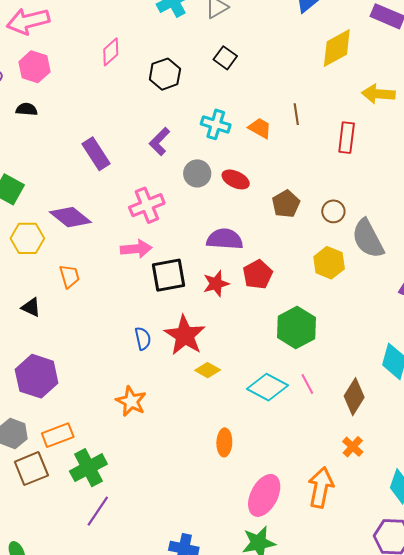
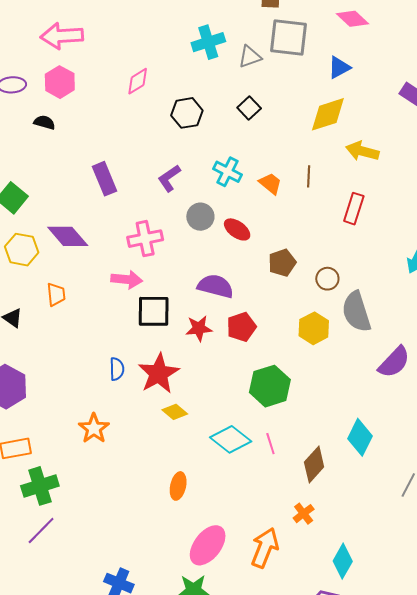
yellow diamond: (337, 48) -> (328, 114), moved
yellow arrow: (378, 94) -> (362, 151), moved

